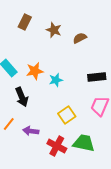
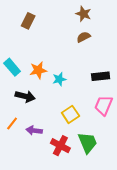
brown star: (54, 30) -> (83, 14), moved
black arrow: (22, 97) -> (25, 96), turned -54
green trapezoid: (84, 143) -> (88, 143), turned 55

